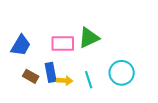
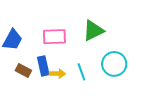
green triangle: (89, 38) -> (93, 31), moved

